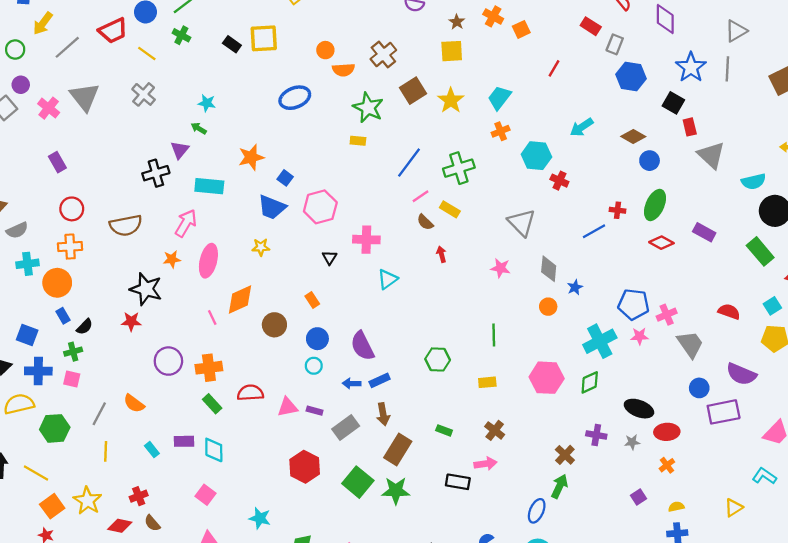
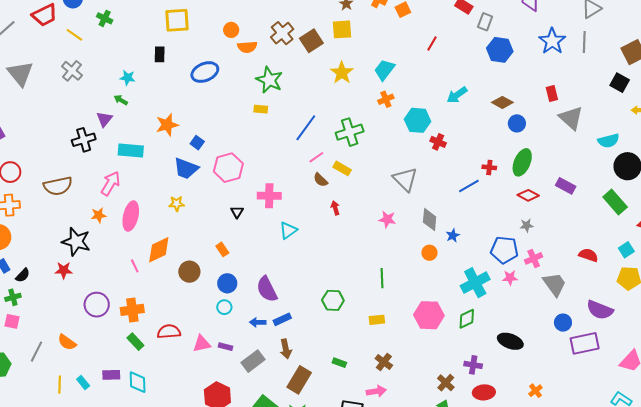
black rectangle: (232, 44) -> (160, 54), moved, turned 56
brown square: (413, 91) -> (311, 41), moved
black square: (673, 103) -> (620, 83), moved
red ellipse: (667, 432) -> (484, 392), moved
gray star: (632, 442) -> (527, 225), moved
yellow line: (106, 451) -> (60, 385), moved

